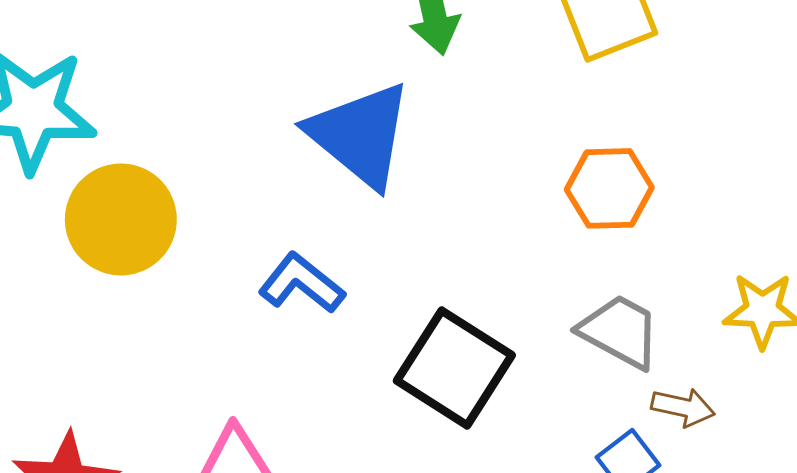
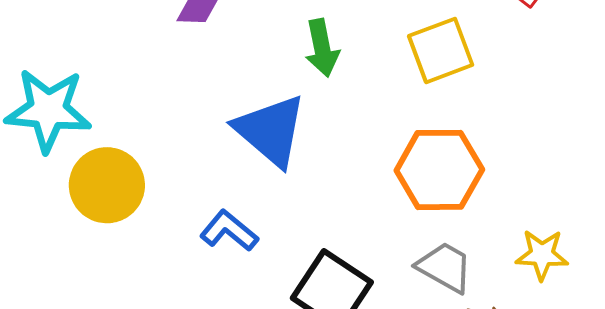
orange hexagon: (609, 188) -> (439, 170), size x1.5

